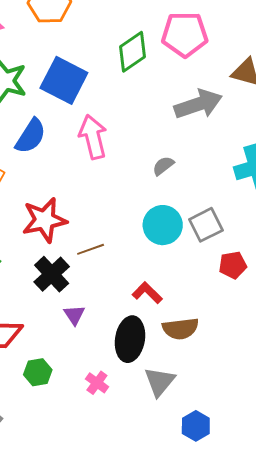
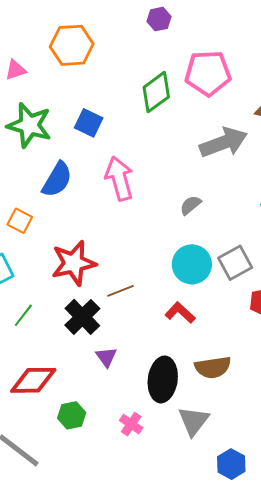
blue square: (64, 80) -> (89, 123), size x0.6
red L-shape: (147, 293) -> (180, 313), moved

